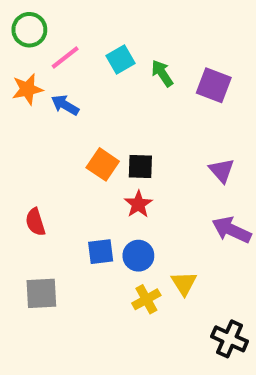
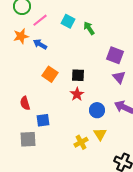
cyan square: (121, 59) -> (68, 21), turned -32
purple square: (214, 85) -> (115, 55), moved
orange square: (103, 164) -> (50, 74), moved
blue square: (101, 252) -> (43, 120), moved
blue circle: (138, 256) -> (97, 110), moved

